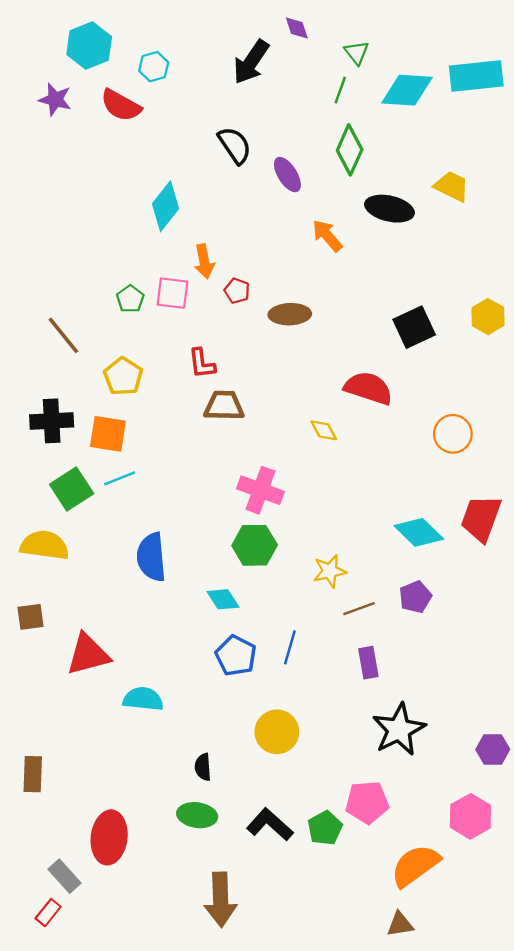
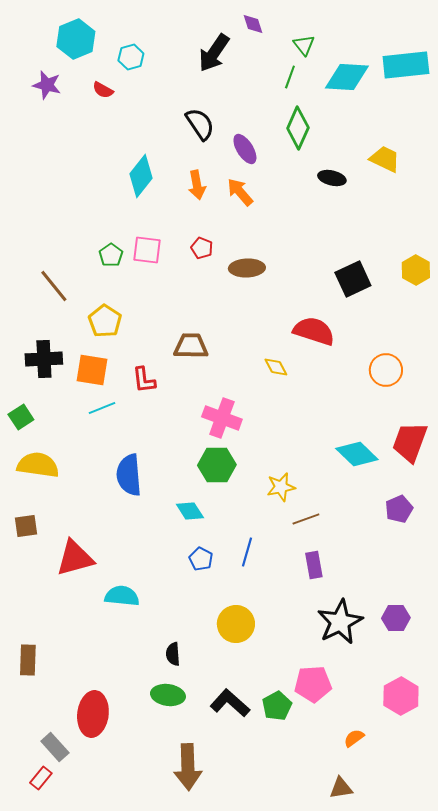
red semicircle: (121, 105) -> (103, 90), size x0.6
black ellipse: (390, 209) -> (332, 178), size x0.7
orange arrow: (327, 236) -> (240, 192), moved
orange arrow: (204, 261) -> (197, 185), moved
red L-shape: (202, 363) -> (144, 380), moved
green square: (72, 489) -> (21, 417), moved, size x0.7
purple pentagon: (415, 597) -> (399, 509), moved
blue pentagon: (236, 656) -> (201, 559), size x0.7
purple hexagon: (493, 749) -> (396, 618), moved
orange semicircle: (415, 866) -> (354, 738), size x0.5

